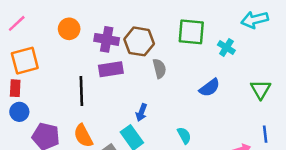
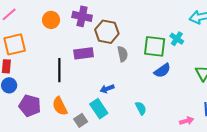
green square: (191, 32) -> (155, 46), moved
purple cross: (107, 39) -> (82, 16), moved
blue arrow: (141, 112) -> (107, 89), turned 48

